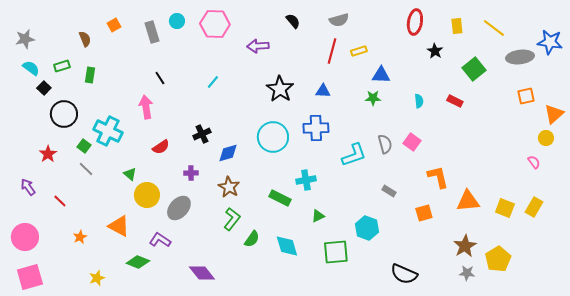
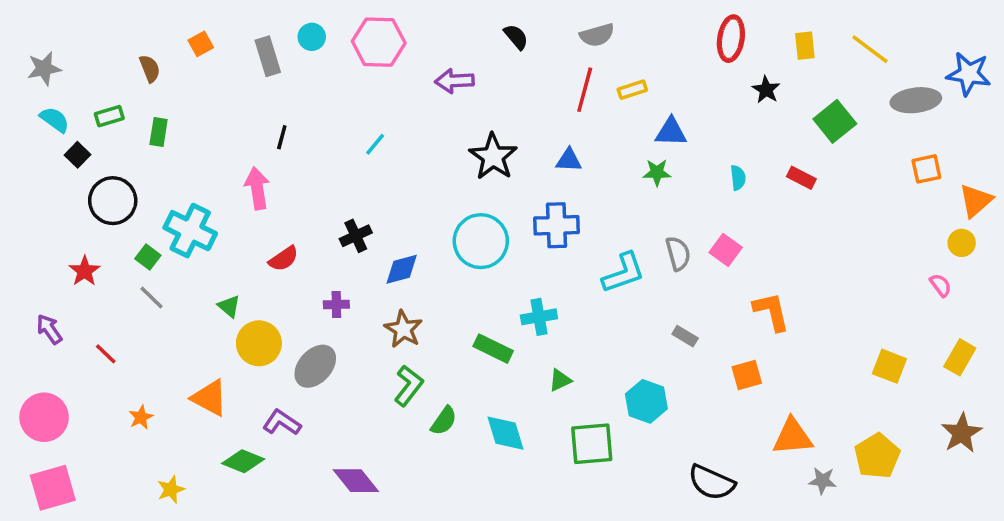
black line: (160, 78) -> (282, 137), turned 48
orange triangle: (468, 201) -> (793, 437), moved
yellow rectangle: (534, 207) -> (960, 357), moved
brown star: (465, 246) -> (962, 433), moved

